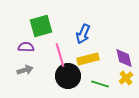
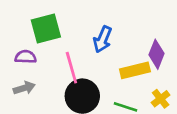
purple diamond: (124, 58) -> (157, 54), moved, turned 35
yellow rectangle: (88, 59) -> (135, 70), moved

